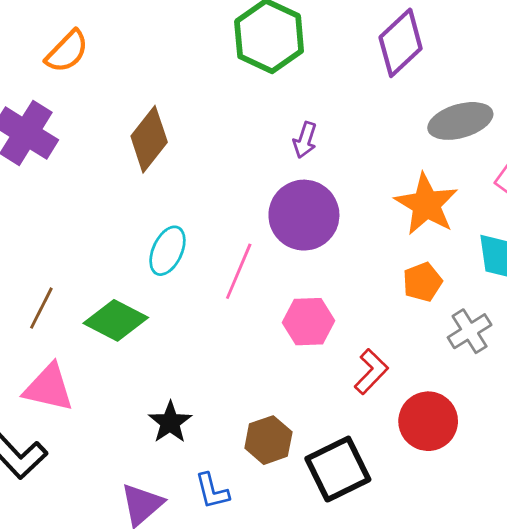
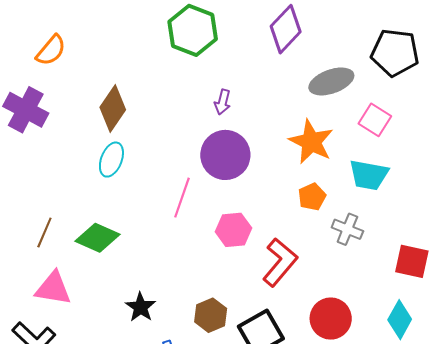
cyan ellipse: (167, 251) -> (111, 160), moved
gray cross: (470, 331) -> (347, 229), turned -32
red L-shape: (371, 372) -> (280, 262), size x1.5
red circle: (428, 421) -> (331, 319), moved

